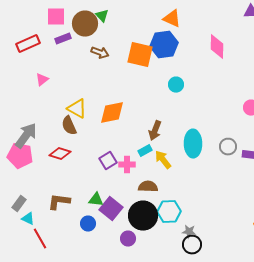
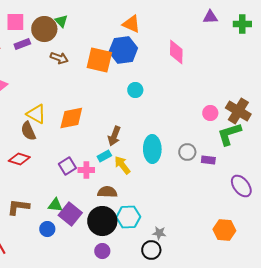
gray star: (189, 232) -> (159, 233), moved
purple circle: (128, 239) -> (102, 251), moved

